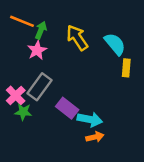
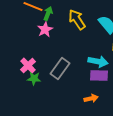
gray rectangle: (40, 87) -> (60, 69), moved
purple rectangle: (67, 108) -> (99, 76), moved, turned -36
cyan arrow: (90, 119) -> (98, 62), moved

